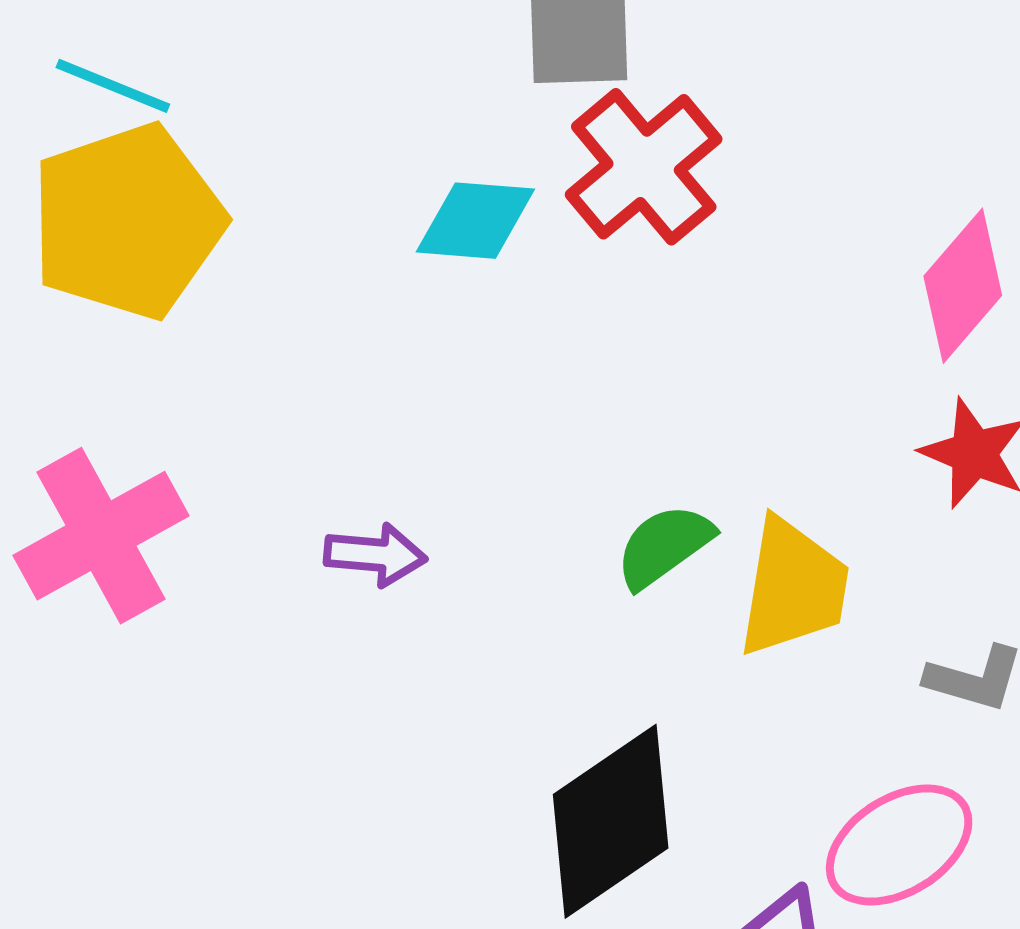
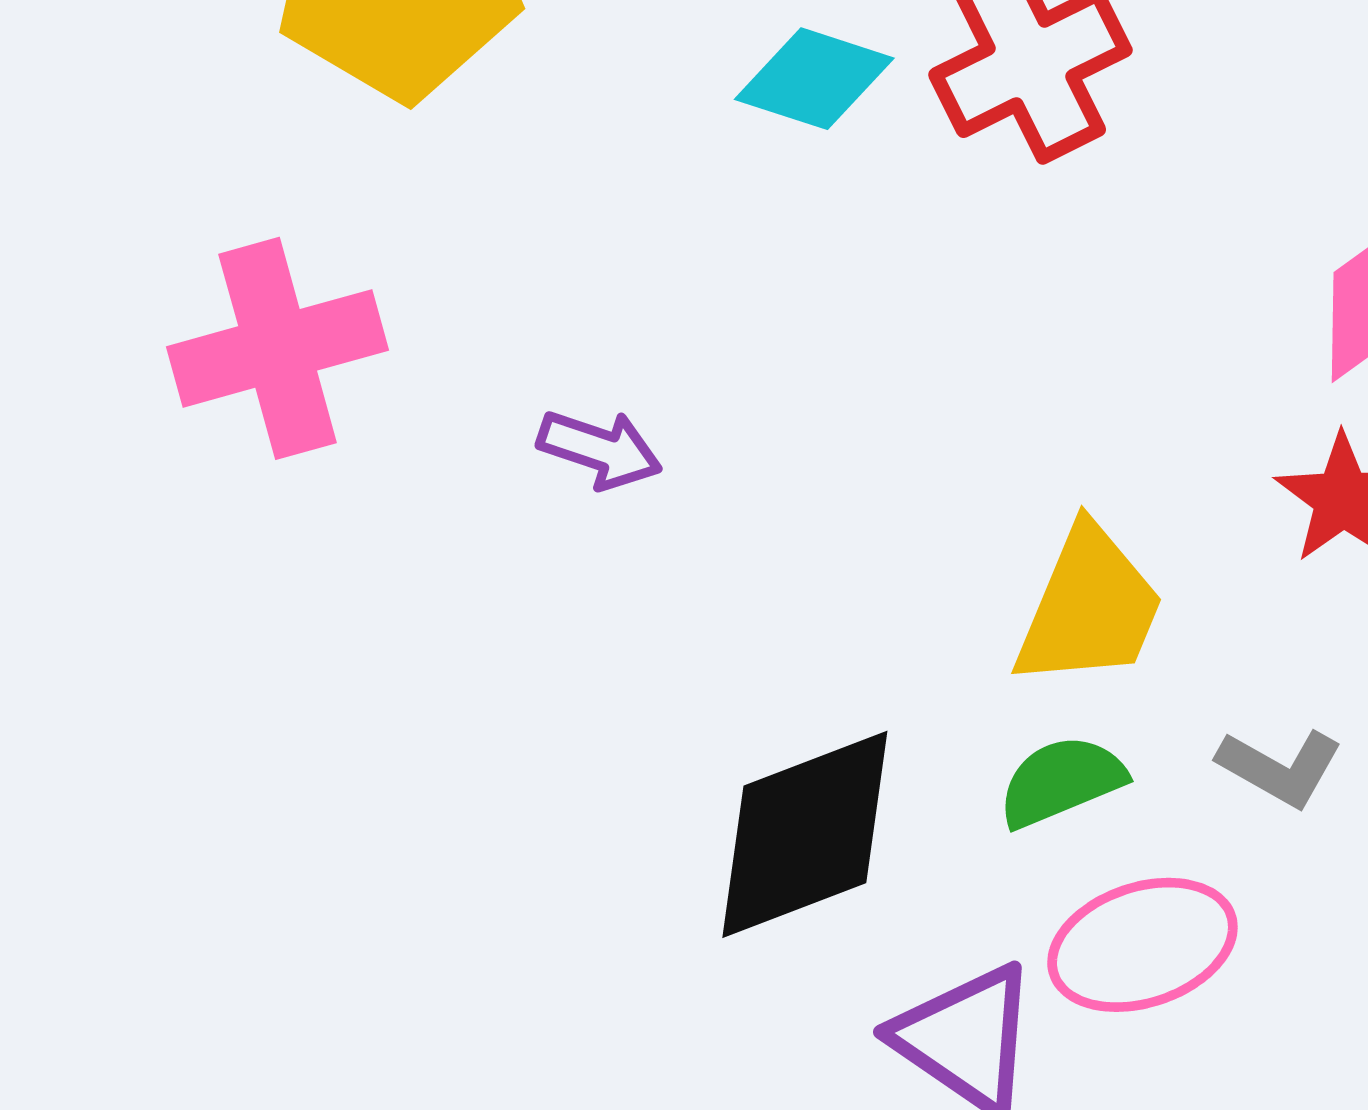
green semicircle: (664, 546) -> (1061, 781), moved

